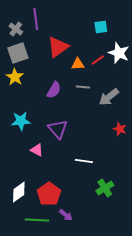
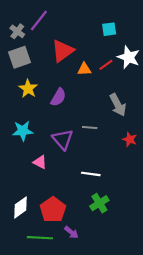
purple line: (36, 19) -> (39, 21), turned 45
yellow star: (15, 77) -> (28, 89), moved
gray line: (83, 87) -> (90, 128), moved
gray arrow: (109, 97) -> (118, 105), turned -80
green cross: (105, 188) -> (99, 203), moved

